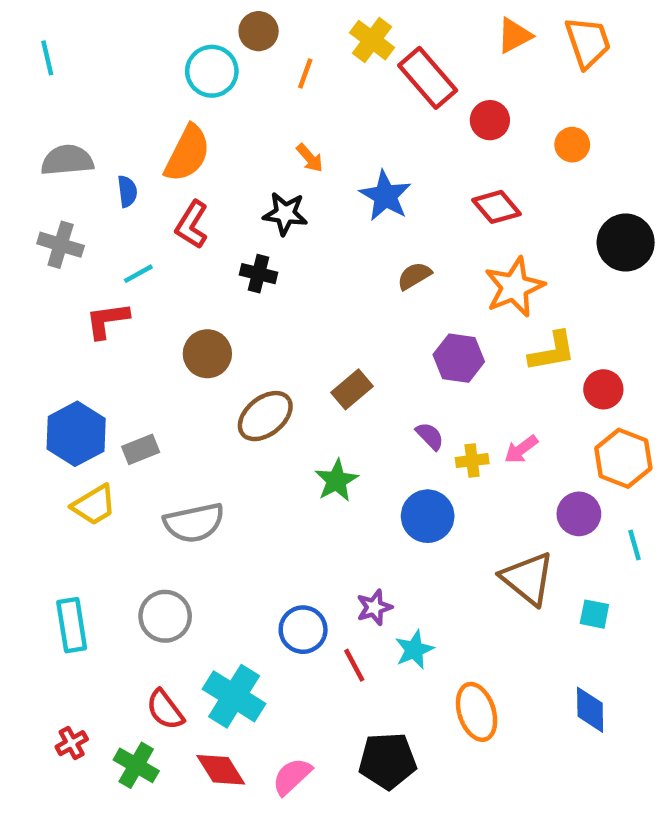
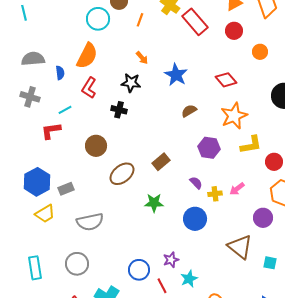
red circle: (490, 120) -> (234, 31), moved
green star: (336, 481) -> (154, 203), turned 30

